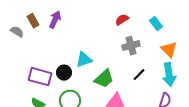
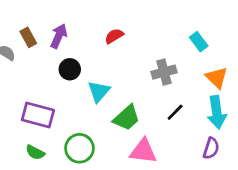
red semicircle: (122, 20) -> (114, 36), moved
cyan triangle: (84, 60) -> (99, 91), turned -30
black circle: (64, 73) -> (70, 69), moved

